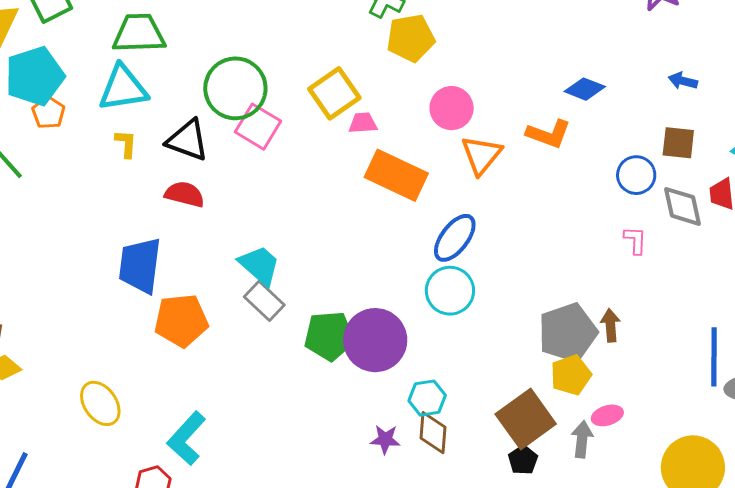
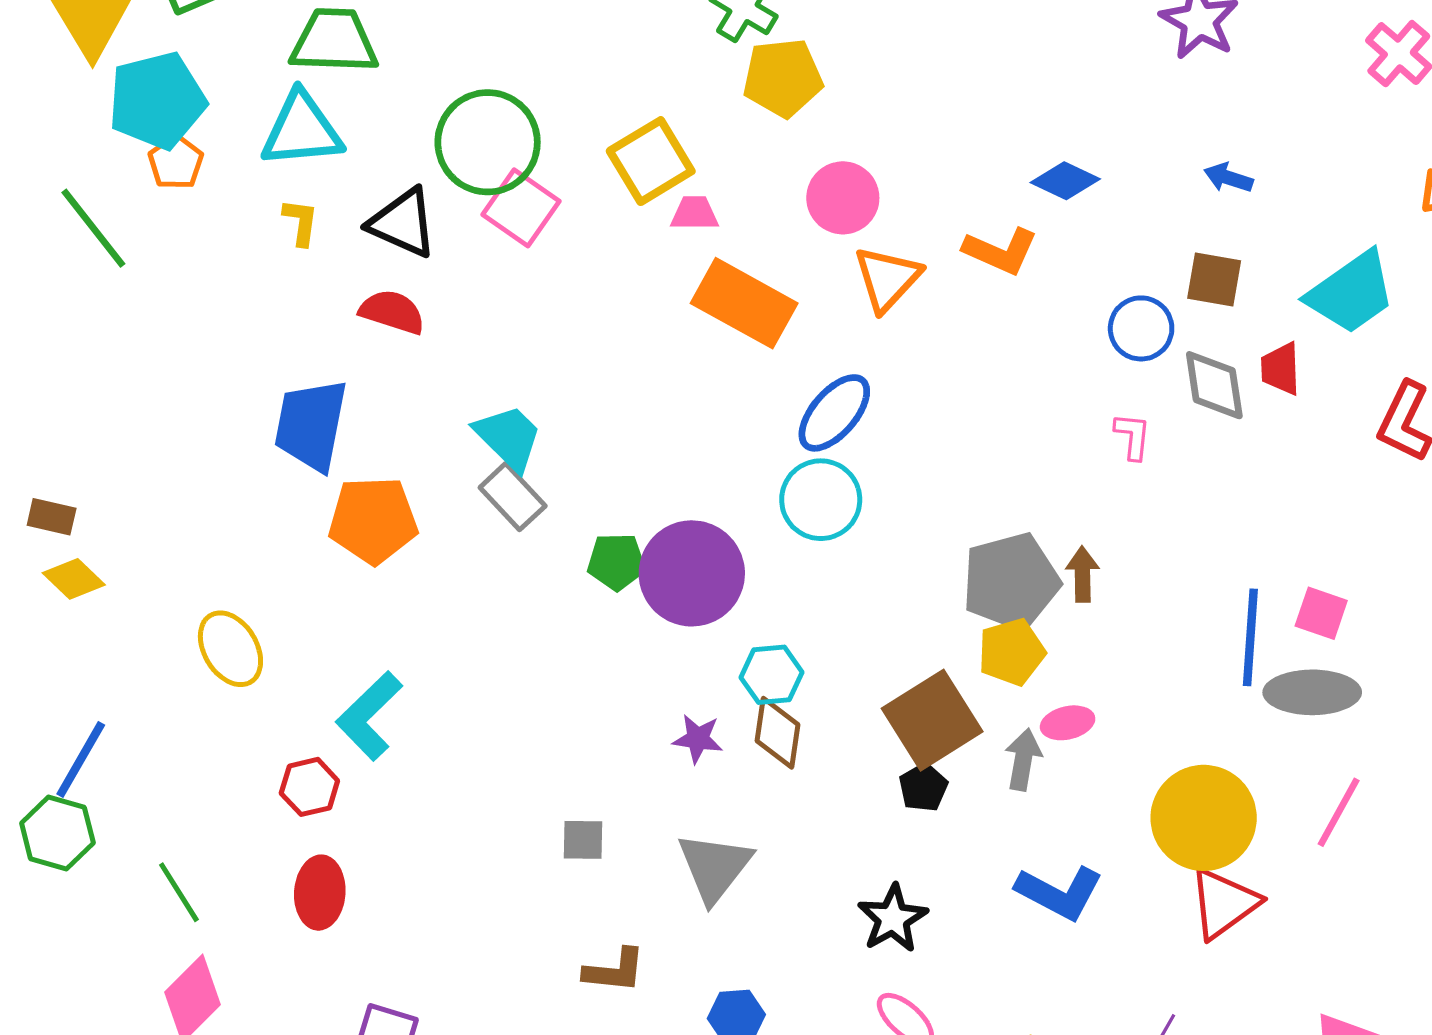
green pentagon: (329, 336) -> (616, 562), size x0.7

